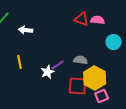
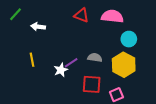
red triangle: (82, 19) -> (81, 15), moved
pink semicircle: (98, 20) -> (112, 16), size x1.5
yellow hexagon: (95, 78) -> (124, 65), moved

